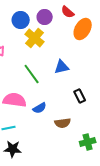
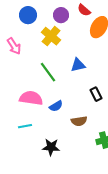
blue circle: (21, 20) -> (28, 15), moved
black star: (13, 149) -> (51, 147), moved

